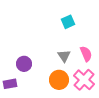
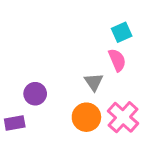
cyan square: (68, 22) -> (122, 32), moved
pink semicircle: (86, 54) -> (117, 60), moved

